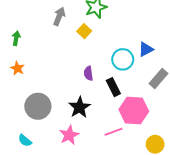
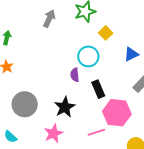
yellow square: (84, 31) -> (106, 33), moved
cyan circle: (123, 59) -> (88, 56), moved

